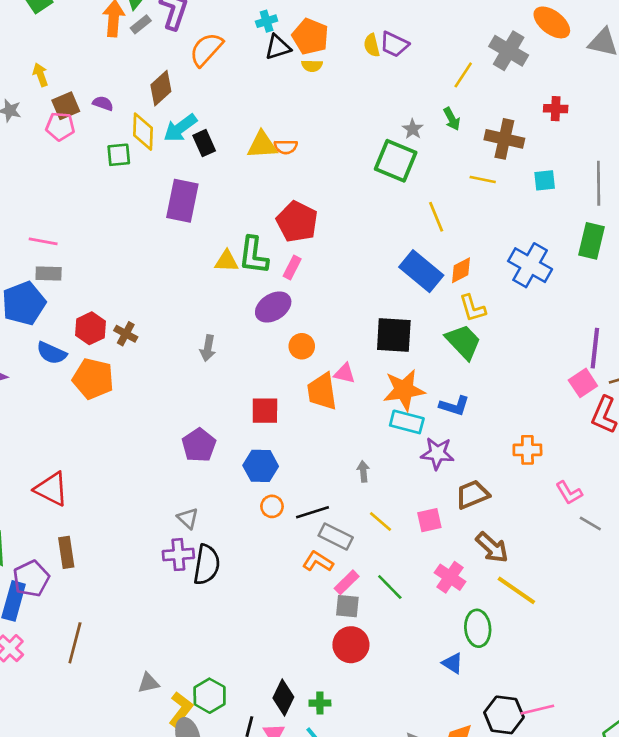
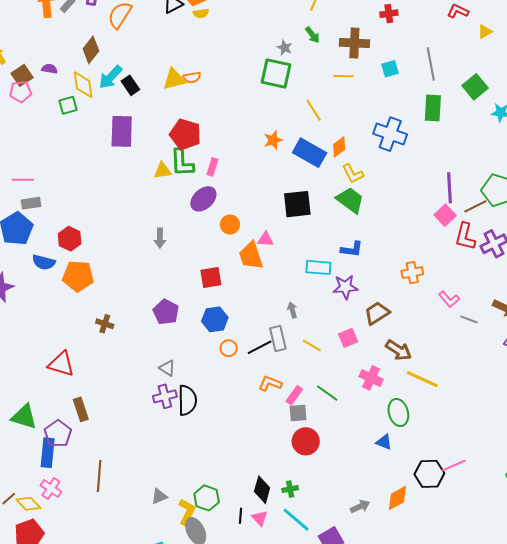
red pentagon: (297, 222) -> (185, 134), moved
brown cross: (126, 334) -> (105, 324), moved
orange star: (404, 390) -> (273, 140), moved, size x0.6
gray rectangle: (336, 537) -> (278, 339), moved, turned 60

